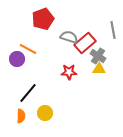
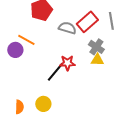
red rectangle: (85, 43) -> (87, 22), moved
black line: (28, 93) -> (55, 72), moved

